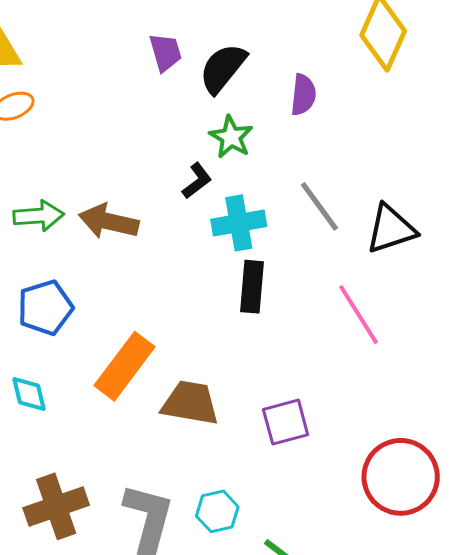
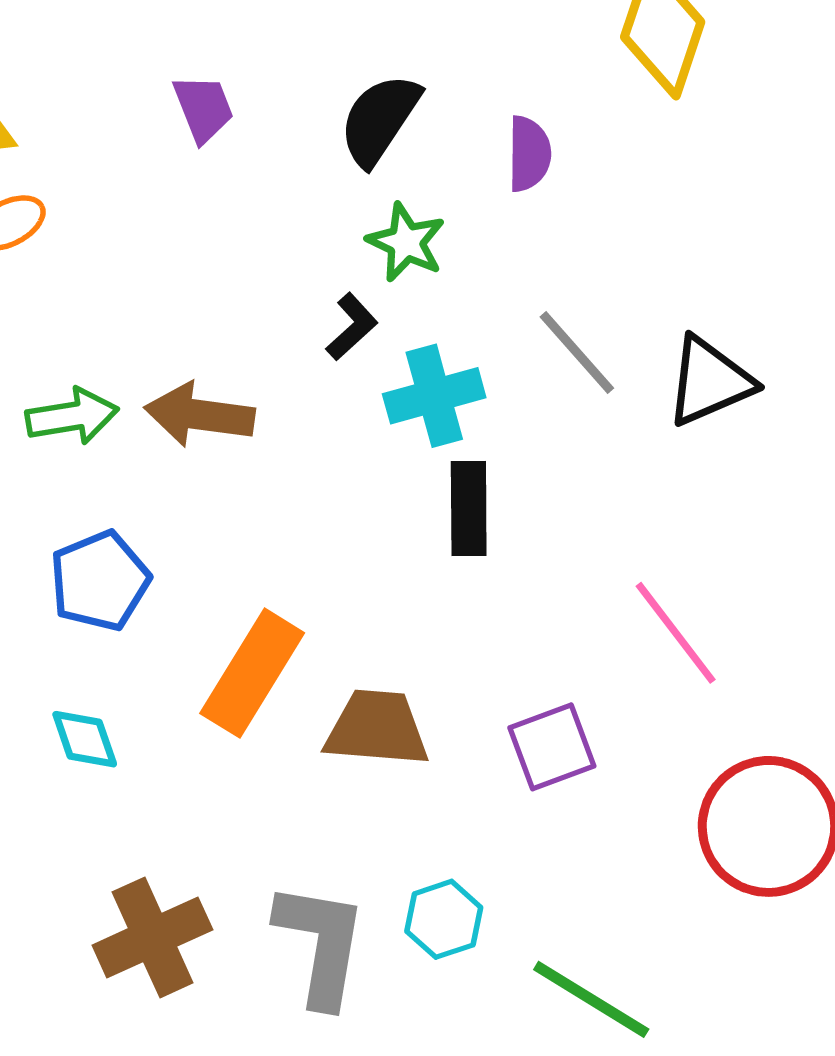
purple trapezoid: (165, 52) -> (203, 108), moved
pink line: (359, 315) -> (676, 633), moved

